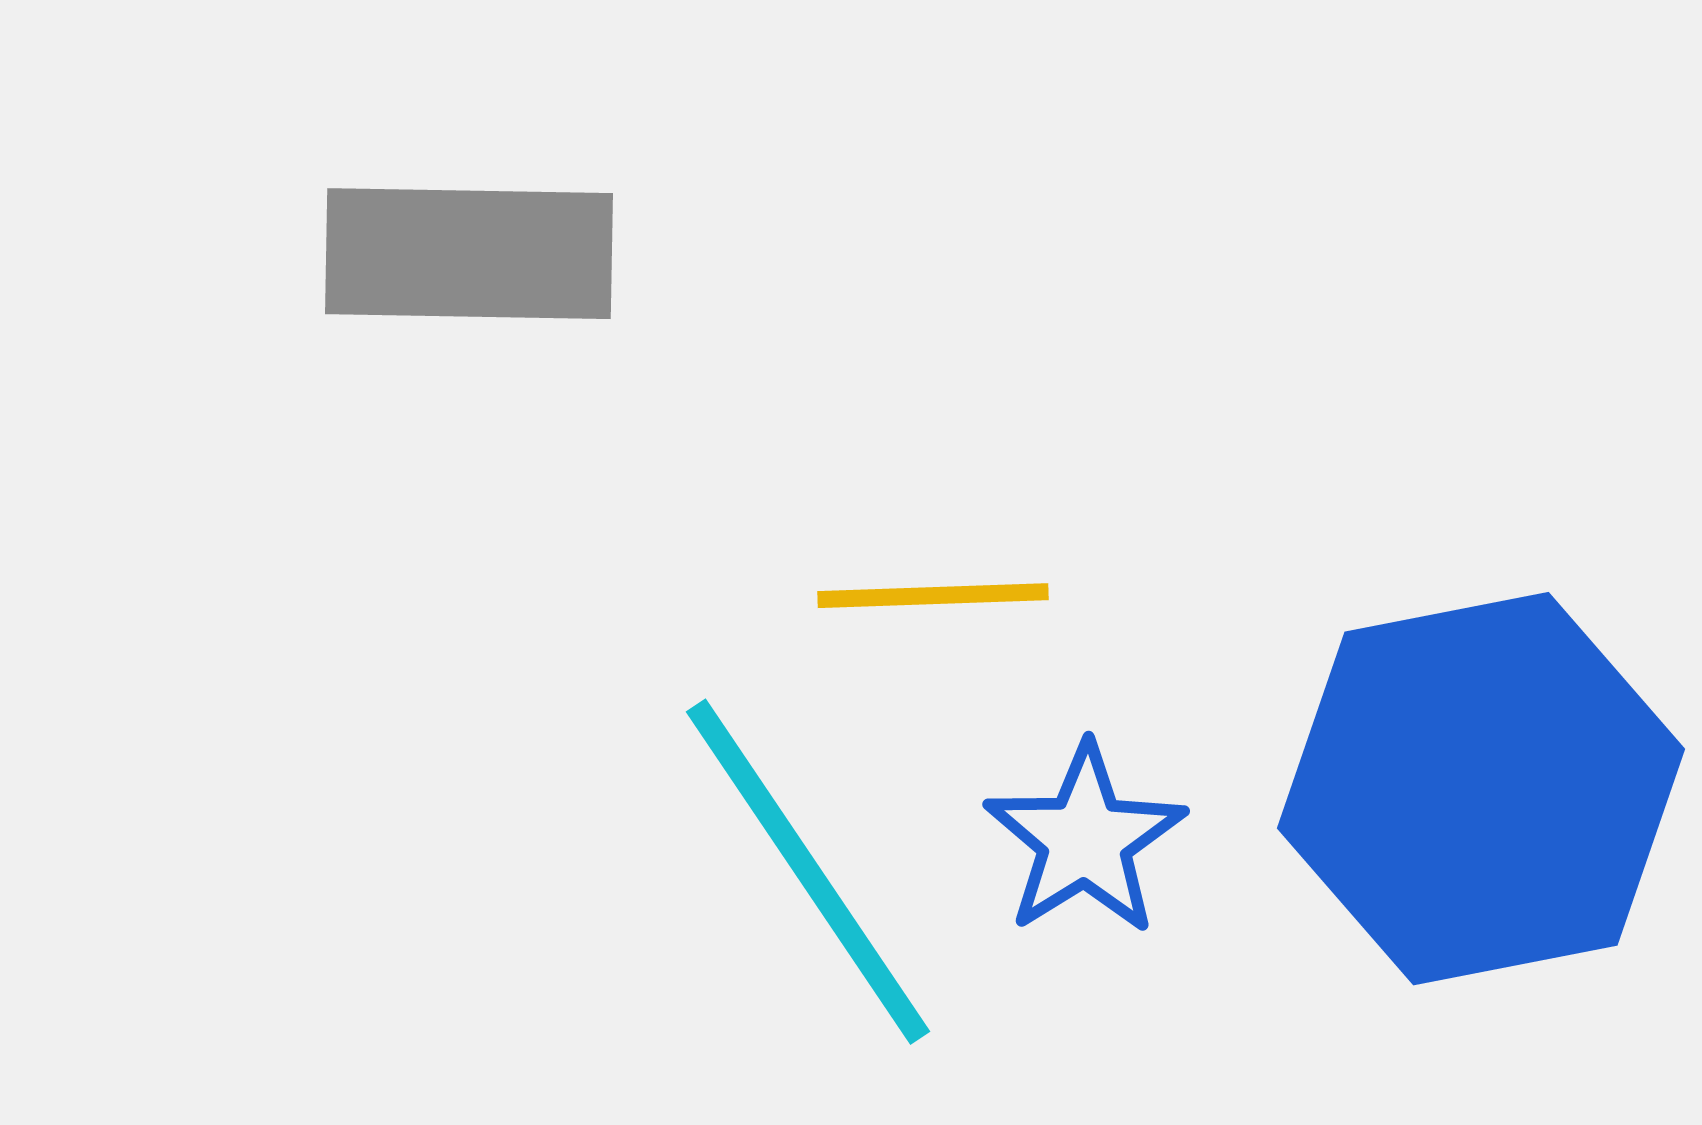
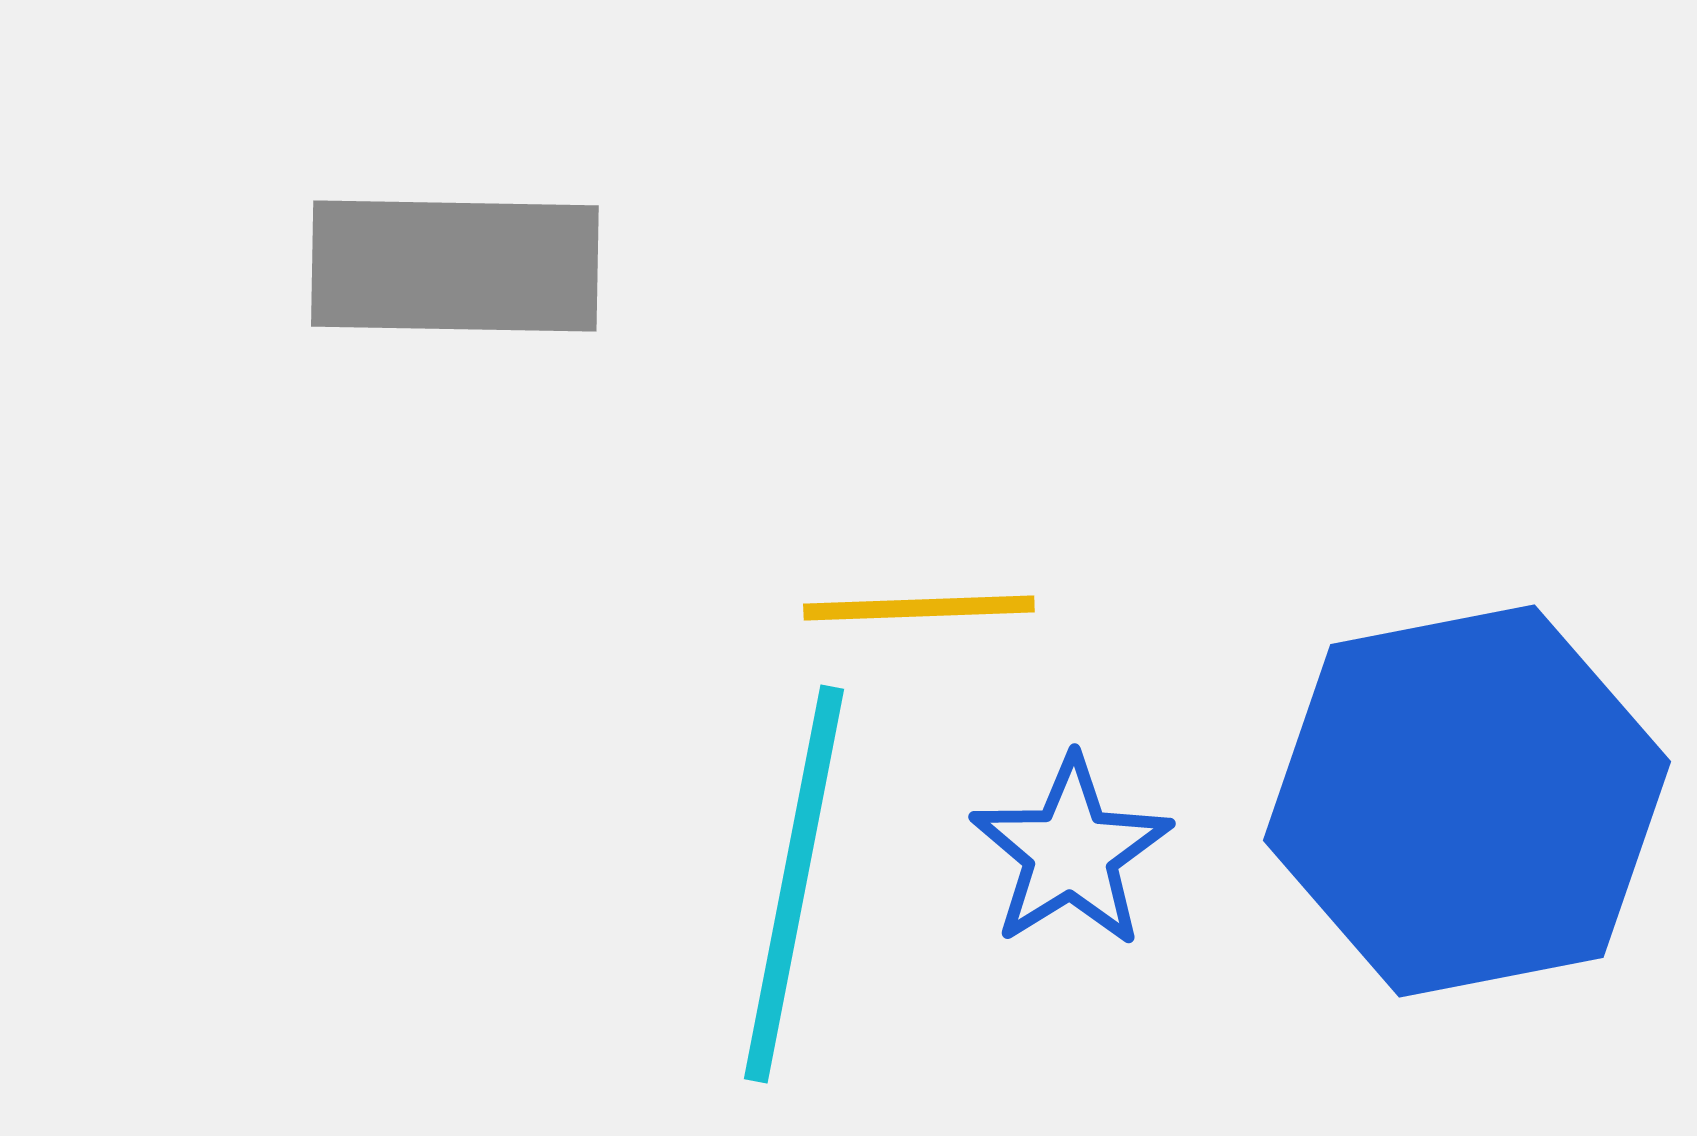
cyan line: (808, 872) -> (794, 884), turned 45

